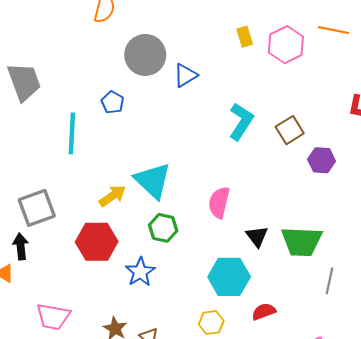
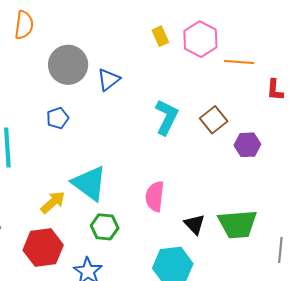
orange line: (333, 30) -> (239, 62), moved
blue pentagon: (113, 102) -> (58, 118), moved, turned 30
gray line: (330, 281) -> (280, 250), moved

